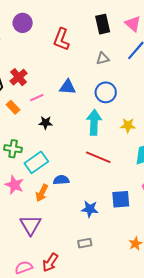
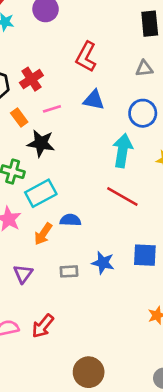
red L-shape: (61, 39) -> (86, 57), moved
black star: (46, 123) -> (41, 143), moved, size x1.5
purple triangle: (30, 225) -> (23, 274), size x0.7
gray rectangle: (85, 243) -> (69, 271), moved

